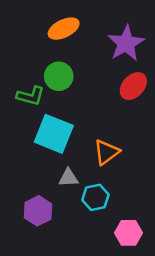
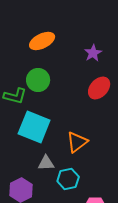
purple star: (126, 43) -> (93, 53), size x0.6

